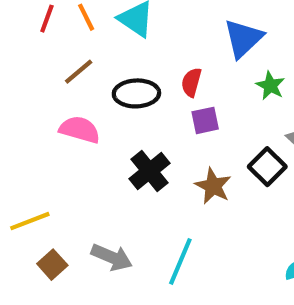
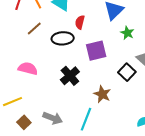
red semicircle: (191, 82) -> (80, 22), moved
purple square: (205, 120) -> (96, 51), size x1.5
pink semicircle: (80, 130) -> (28, 69), moved
brown star: (213, 186) -> (102, 94), moved

